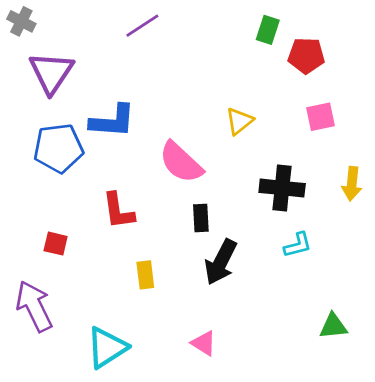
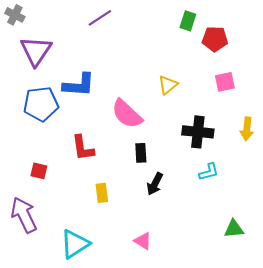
black arrow: (221, 262) -> (155, 184), size x0.7

